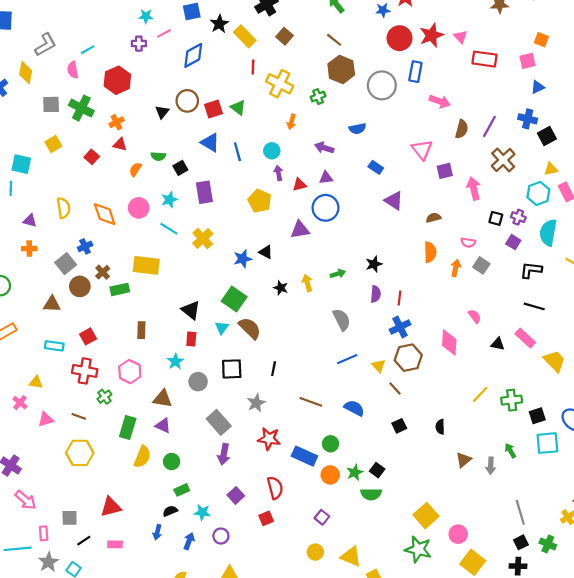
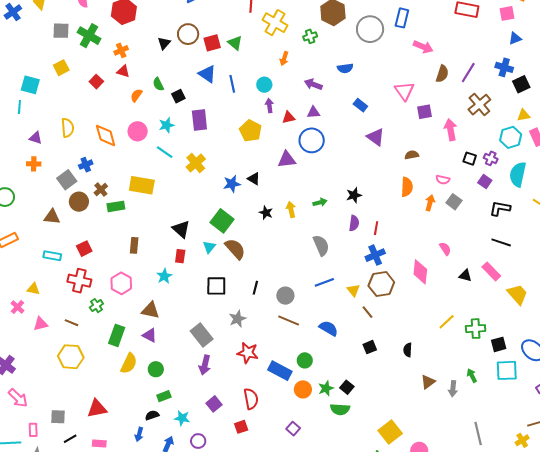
green semicircle: (158, 156) -> (158, 84), turned 56
gray circle: (198, 382) -> (285, 296), moved

